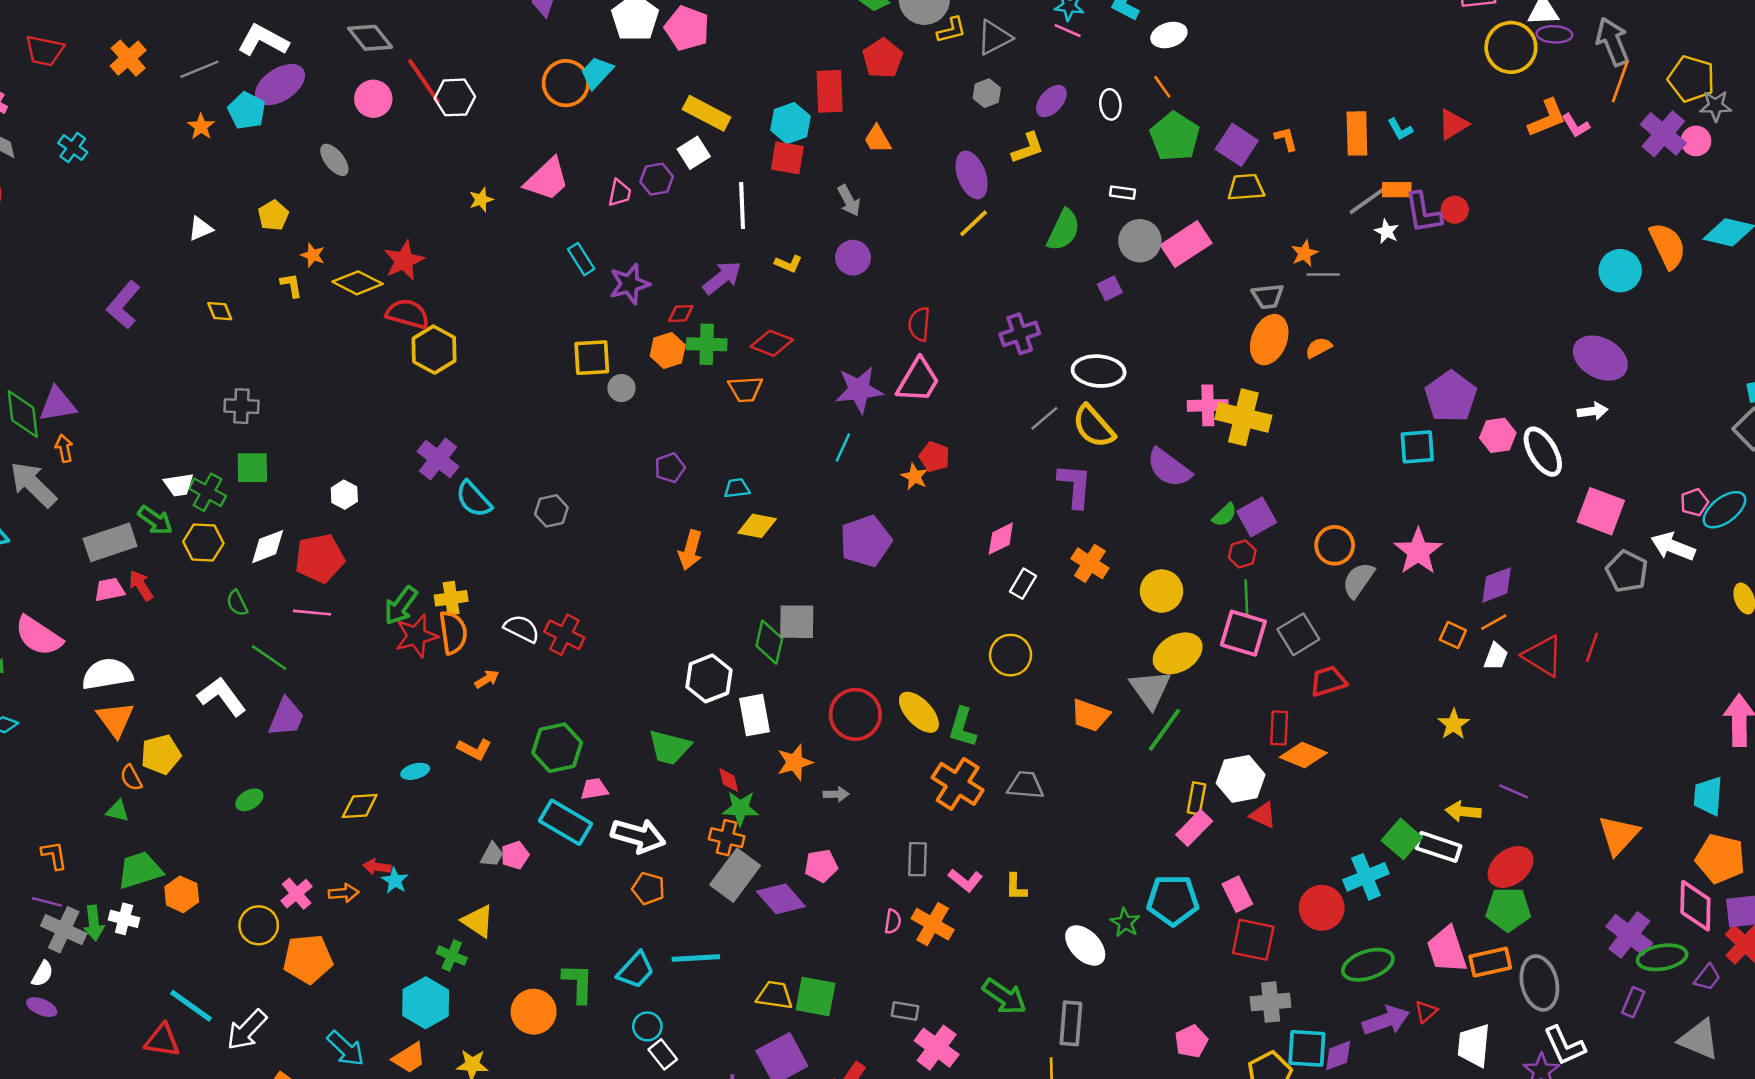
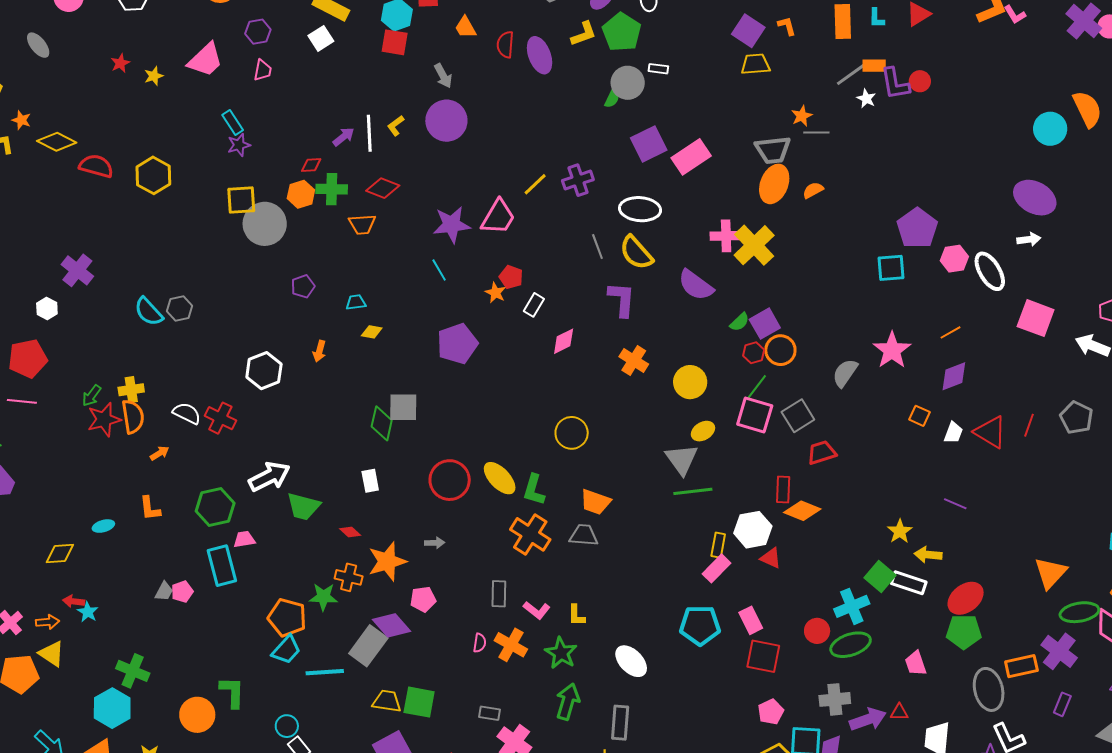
cyan L-shape: (1400, 129) -> (877, 18), turned 30
green pentagon: (1175, 137) -> (622, 32), moved
purple hexagon: (657, 179) -> (258, 32), moved
white line: (742, 206) -> (369, 133), moved
yellow line: (974, 223) -> (535, 184), moved
green semicircle: (1064, 230) -> (612, 98), size x0.6
gray circle: (1140, 241) -> (628, 83), moved
pink rectangle: (1186, 244) -> (691, 157), moved
purple circle: (853, 258) -> (446, 121), size x1.5
red star: (404, 261) -> (120, 63), moved, size x0.6
yellow L-shape: (788, 264) -> (396, 126), turned 120
purple arrow: (722, 278) -> (344, 137), size x0.7
purple star: (630, 284) -> (239, 145), moved, size x0.7
purple square: (1110, 288) -> (649, 144), size x1.8
gray trapezoid: (1268, 296) -> (773, 150), size x1.4
red semicircle: (919, 324) -> (505, 45), moved
yellow hexagon: (434, 350) -> (153, 175), moved
gray circle: (621, 388) -> (265, 224), size x2.0
yellow cross: (1243, 417) -> (754, 245), turned 33
gray line: (1044, 418) -> (597, 246), turned -70
cyan line: (843, 448) -> (439, 270), turned -55
purple cross: (438, 459) -> (77, 270), moved
gray hexagon: (551, 511) -> (180, 309), moved
yellow diamond: (757, 526) -> (372, 332), size x0.7
orange circle: (1335, 545) -> (780, 350), moved
orange arrow: (690, 550) -> (319, 351), size x0.7
gray pentagon: (1627, 571) -> (1076, 418), moved
white rectangle: (1023, 584) -> (534, 305), moved
green line: (1246, 597) -> (757, 387), turned 40
green arrow: (401, 606) -> (92, 396), size x0.7
orange line: (1494, 622) -> (951, 332), moved
yellow ellipse: (1178, 653) -> (703, 431), size x0.6
white hexagon: (709, 678) -> (264, 371), moved
white rectangle: (755, 715) -> (370, 481), size x0.7
orange trapezoid: (1090, 715) -> (595, 502), moved
yellow star: (1454, 724) -> (900, 531), moved
green line: (1164, 730) -> (693, 491), turned 48
orange L-shape: (474, 749) -> (150, 508), turned 56
orange star: (795, 762) -> (387, 562), moved, size x1.4
red diamond: (729, 780) -> (350, 532), turned -35
purple line: (1514, 791) -> (955, 504), moved
green star: (740, 808) -> (323, 597), moved
cyan rectangle: (566, 822) -> (222, 566), turned 45
white arrow: (638, 836) -> (269, 477), moved, turned -42
gray rectangle: (735, 875) -> (368, 646), moved
orange pentagon: (648, 888) -> (287, 618), size x1.5
red circle: (1322, 908) -> (817, 631), size x0.7
yellow triangle: (478, 921) -> (52, 654), moved
green star: (1125, 923) -> (561, 653), moved, size x1.4
pink trapezoid: (1447, 950) -> (916, 663), size x0.7
green cross: (452, 956) -> (133, 671), size x1.4
green ellipse: (1662, 957) -> (1079, 612), moved
orange rectangle: (1490, 962) -> (1021, 666), moved
green ellipse: (1368, 965) -> (851, 645), moved
cyan trapezoid: (636, 970) -> (286, 650), moved
green arrow: (1005, 997) -> (568, 702), turned -108
gray cross: (1271, 1002) -> (835, 699), moved
red triangle: (1426, 1012) -> (899, 712), turned 42
pink pentagon: (1191, 1041) -> (771, 712), moved

